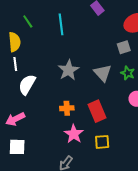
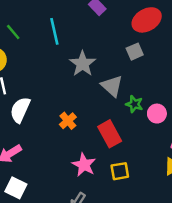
gray star: (69, 70) -> (83, 64), moved
green star: (128, 73) -> (134, 104), moved
orange cross: (67, 108) -> (68, 121), moved, turned -32
white square: (17, 147) -> (16, 188), turned 30

